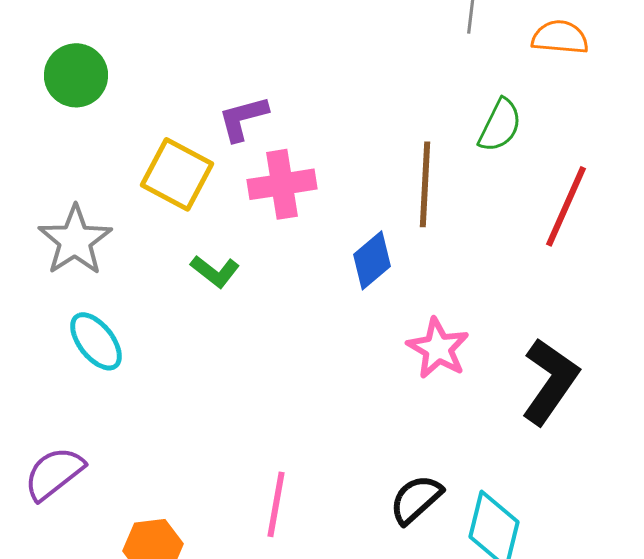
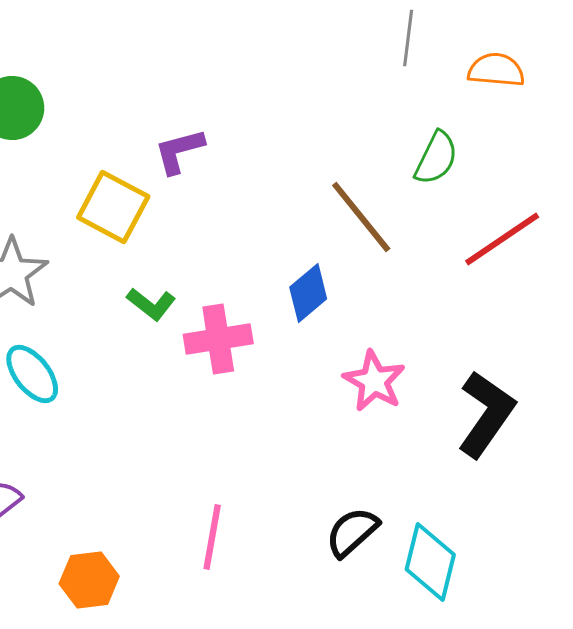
pink cross: (282, 184) -> (218, 339), moved
brown line: (425, 184) -> (361, 217), turned -42
red line: (566, 206) -> (502, 239), turned 32

